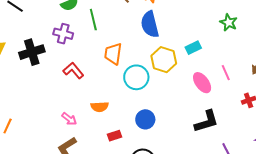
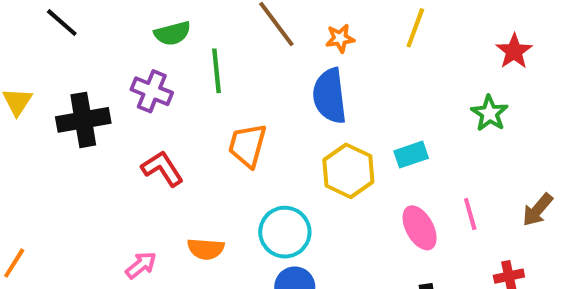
cyan circle: (136, 77) -> (285, 232), moved
pink arrow: (69, 119) -> (141, 265), turned -84

